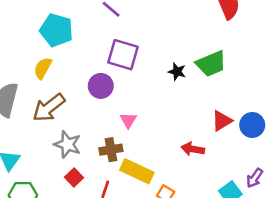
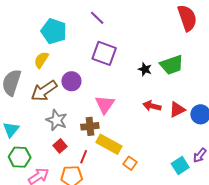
purple circle: (101, 86) -> (71, 81), moved
pink triangle: (128, 120) -> (105, 104), size x1.5
red arrow: (193, 149) -> (152, 106), moved

